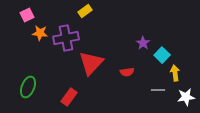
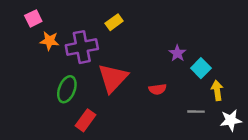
yellow rectangle: (85, 11) -> (114, 22), moved
green ellipse: (28, 87) -> (67, 89), moved

